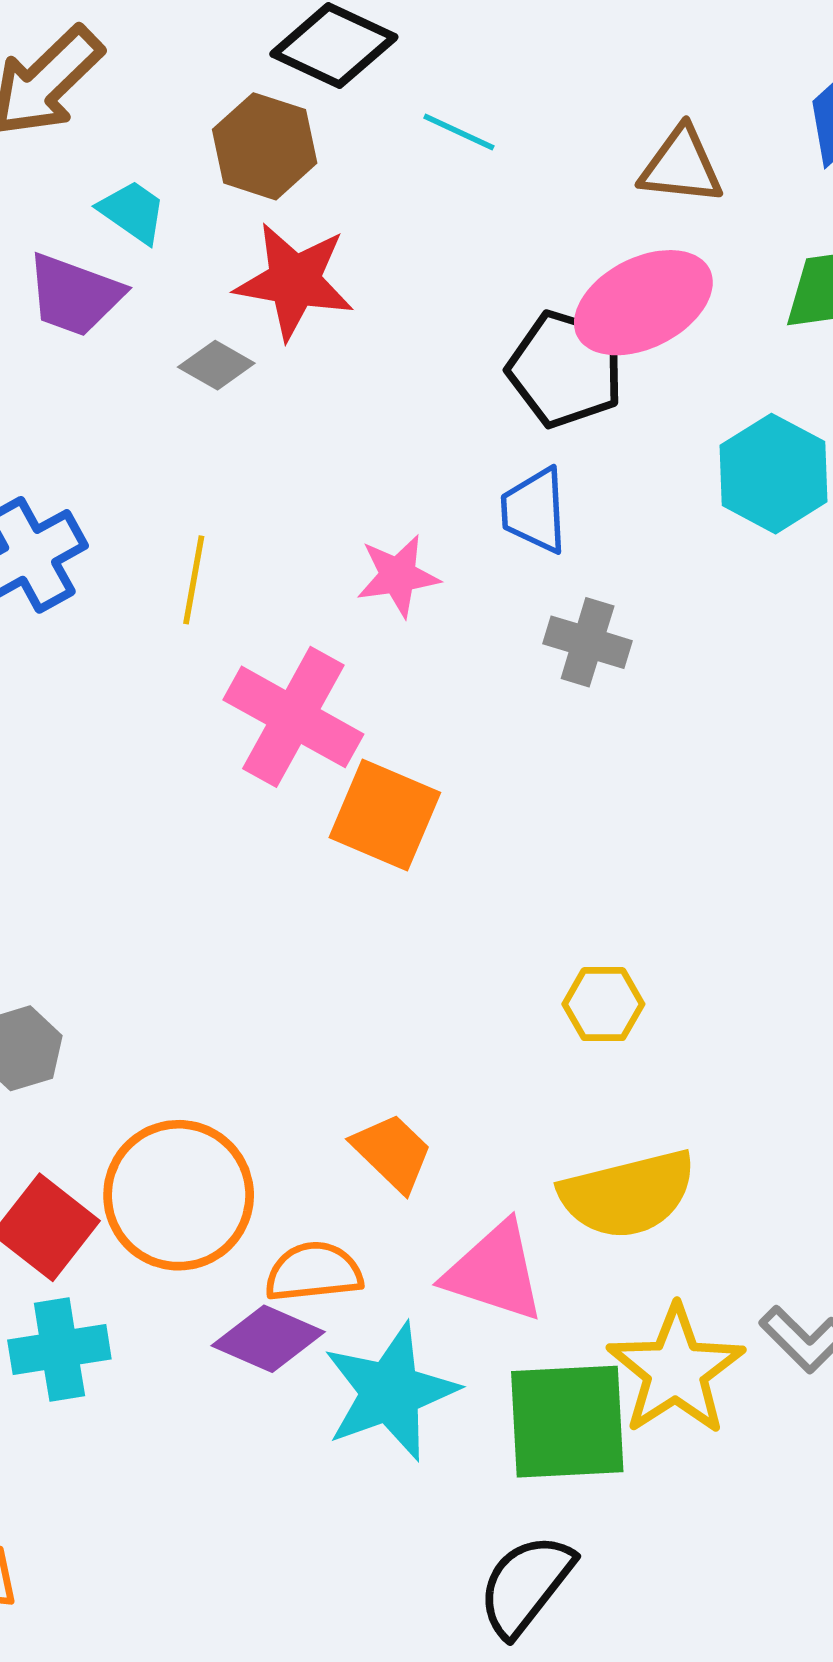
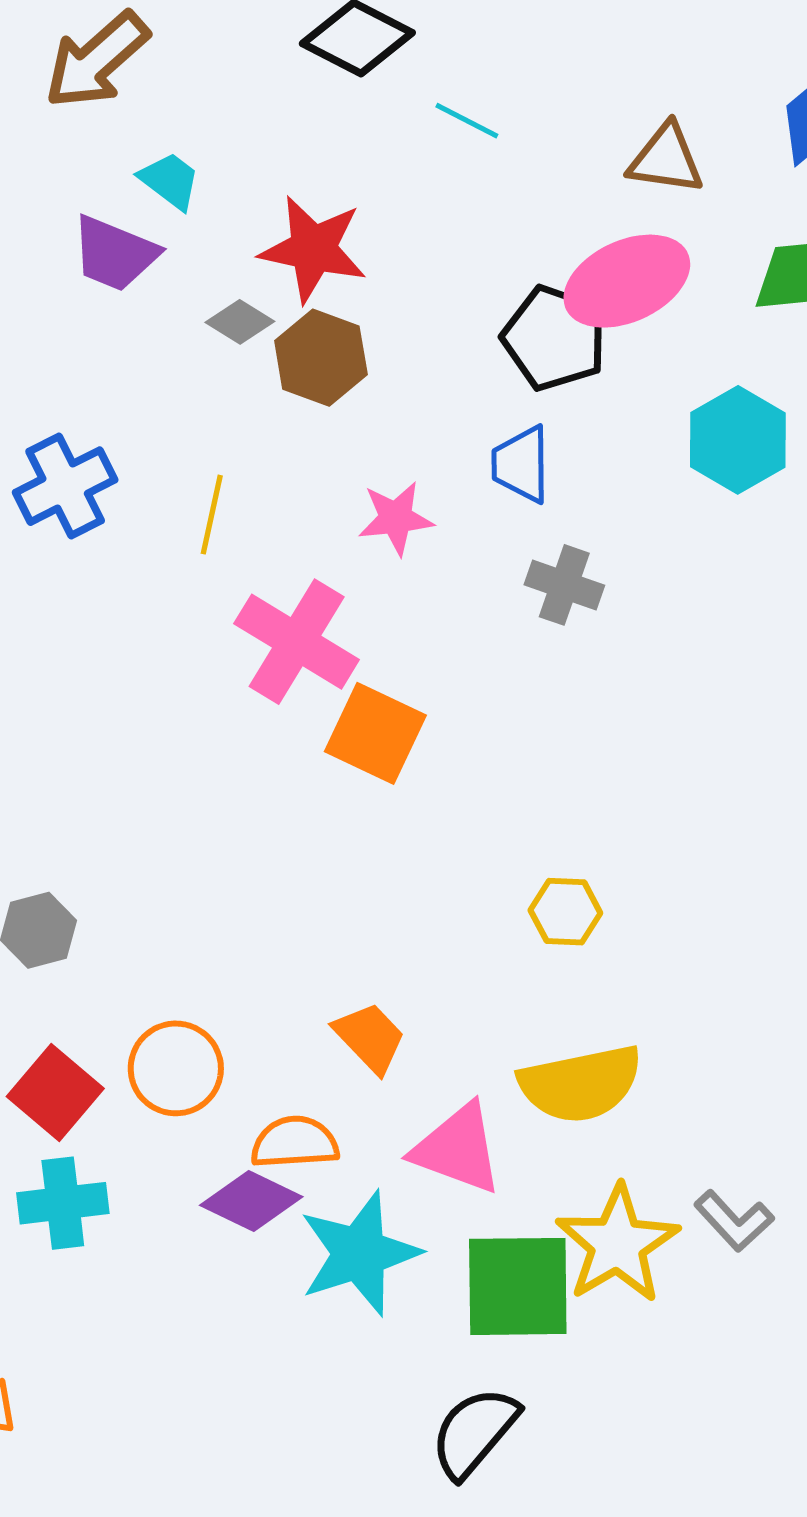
brown hexagon: (265, 146) -> (321, 358), moved
orange circle: (179, 1195) -> (176, 1068), size x0.7

